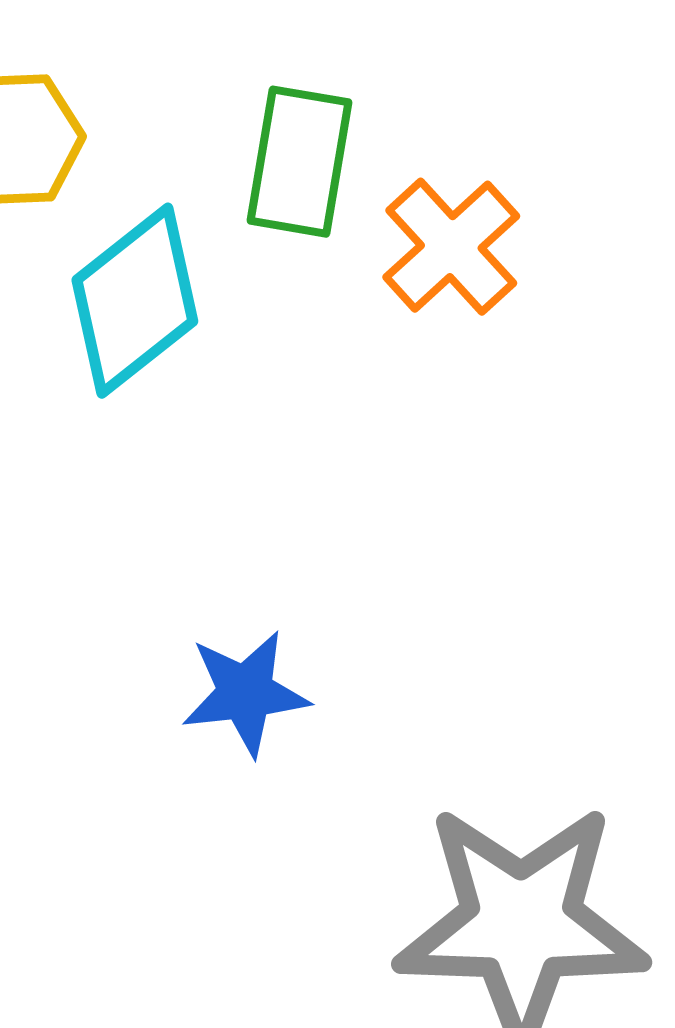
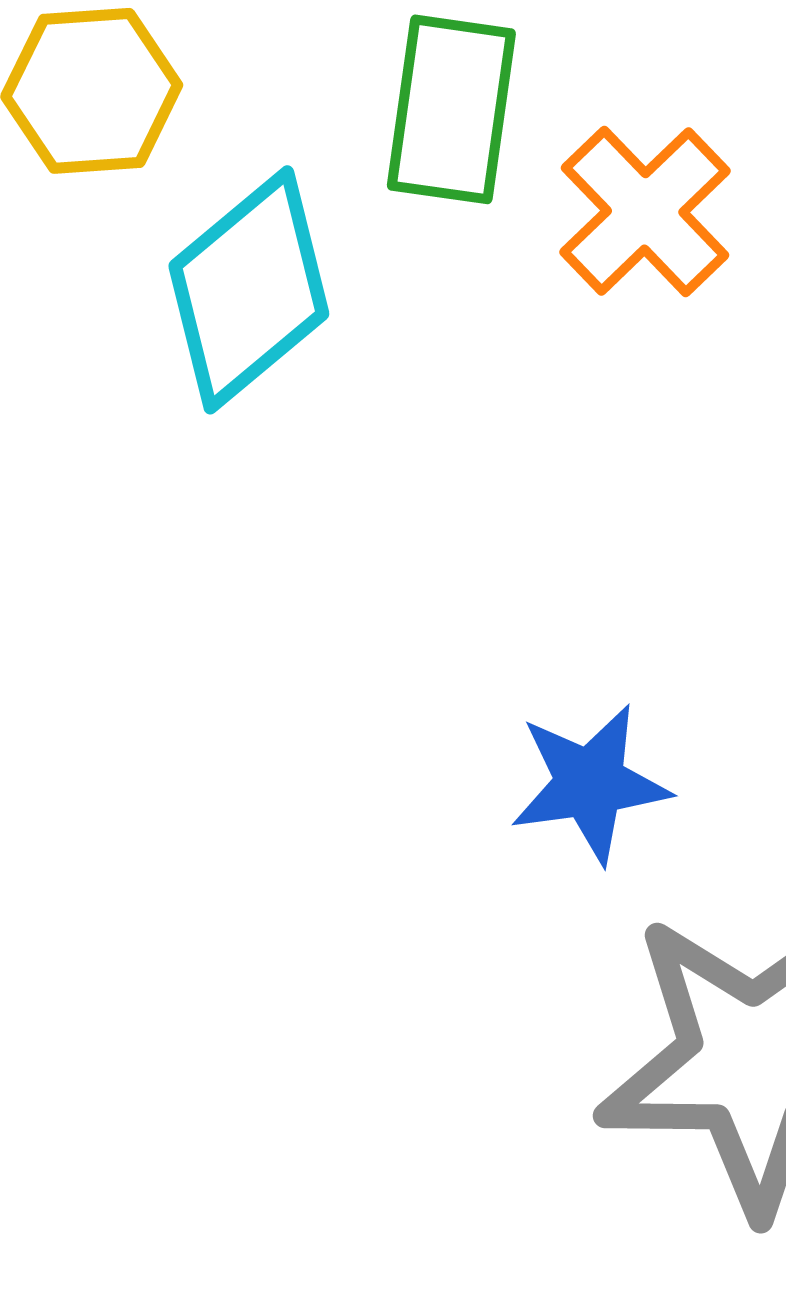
blue star: (245, 693) -> (590, 783), moved

